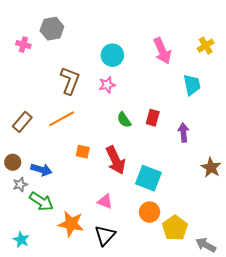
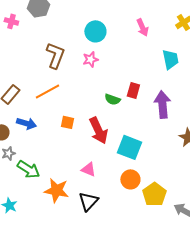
pink arrow: (162, 51) -> (142, 27), size x0.7
green semicircle: (124, 120) -> (112, 99), moved, turned -35
purple arrow: (183, 133) -> (162, 104), size x1.5
blue arrow: (41, 170) -> (26, 123), moved

